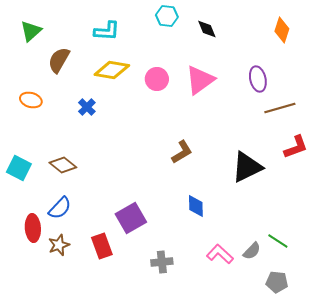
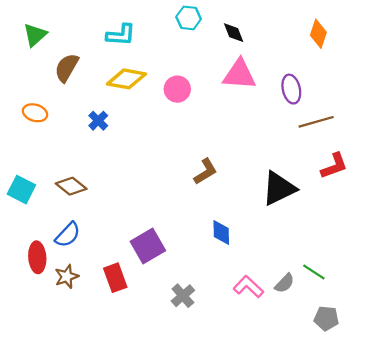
pink triangle: (200, 80) -> (239, 74), moved, turned 40
gray cross: (162, 262) -> (183, 296), turned -35
gray pentagon: (277, 282) -> (326, 318), moved

